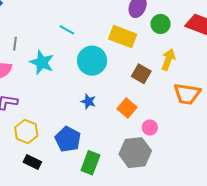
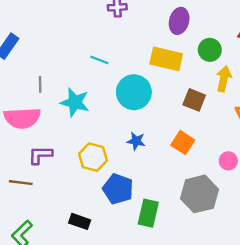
green circle: (161, 24) -> (210, 50), moved
pink circle: (150, 127) -> (228, 161), moved
yellow hexagon: (26, 132) -> (93, 157), moved

